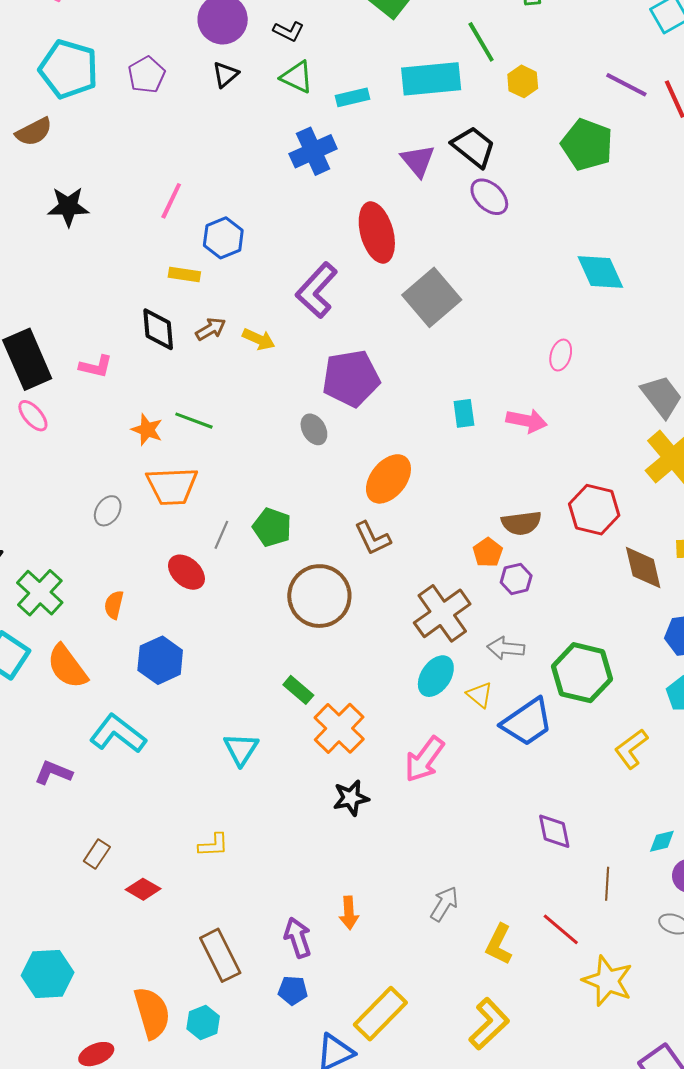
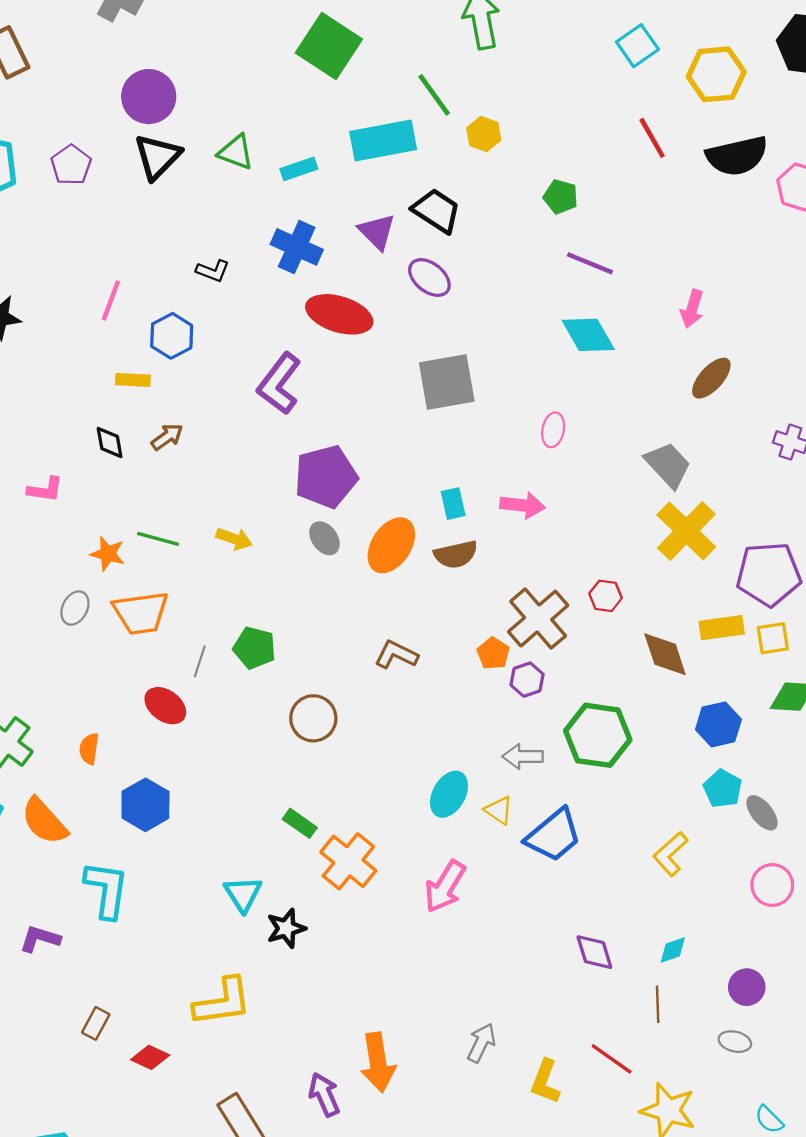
black L-shape: (289, 31) -> (213, 271), moved
black triangle: (225, 74) -> (157, 157), size x1.6
purple line: (626, 85) -> (590, 263), moved
green pentagon: (587, 145) -> (561, 197), size x0.6
blue cross: (313, 151) -> (297, 247), moved, turned -36
purple ellipse: (489, 197) -> (429, 278), moved
red ellipse: (377, 233) -> (339, 314), turned -52
gray square: (432, 297) -> (447, 382), moved, turned 36
black diamond: (158, 329) -> (110, 443), size x0.7
yellow arrow: (259, 339) -> (234, 539), moved
gray ellipse: (314, 429) -> (325, 538), moved
orange ellipse: (388, 479) -> (391, 545), moved
red hexagon: (594, 510) -> (606, 596), size x0.6
gray ellipse: (108, 511) -> (75, 608), moved
brown semicircle: (521, 523) -> (456, 554), moved
brown L-shape: (373, 538) -> (396, 655), moved, turned 147
brown circle: (319, 596) -> (313, 718), size x0.7
brown cross: (442, 613) -> (538, 619), moved
green hexagon: (582, 673) -> (598, 735), moved
cyan L-shape: (118, 734) -> (107, 890), turned 66
black star: (351, 798) -> (286, 928), moved
cyan diamond: (662, 841) -> (673, 950), moved
yellow L-shape: (213, 845) -> (223, 1002), size x1.8
orange arrow: (349, 913) -> (378, 1062), size x1.6

